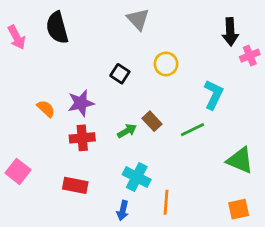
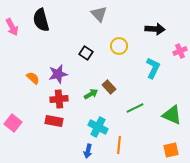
black arrow: (230, 32) -> (155, 29), moved, turned -84
pink cross: (250, 56) -> (180, 51), moved
green line: (193, 130) -> (135, 108), moved
red rectangle: (75, 185) -> (54, 121), moved

